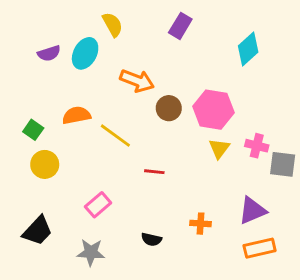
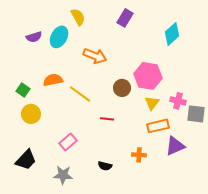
brown circle: (169, 108) -> (122, 88), moved
orange rectangle: (260, 248) -> (158, 126), moved

